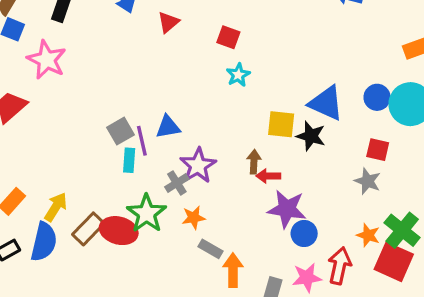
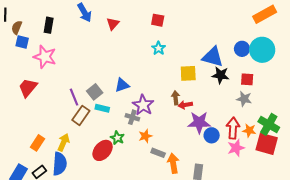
red square: (228, 37) -> (158, 20), moved
black star: (311, 136) -> (221, 75), moved
purple line: (142, 141) -> (74, 97), moved
cyan rectangle: (129, 160) -> (102, 108), turned -72
gray cross: (177, 183) -> (132, 117), turned -32
green star: (147, 213) -> (117, 138), size x0.6
brown rectangle: (88, 229) -> (81, 115), moved
red ellipse: (119, 231) -> (103, 150), turned -55
red arrow: (340, 266) -> (233, 128), moved
pink star: (307, 278) -> (236, 148), moved

